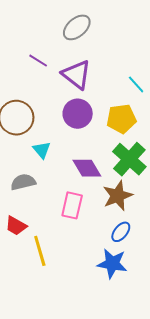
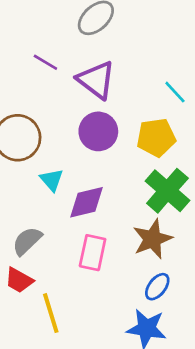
purple diamond: (87, 168) -> (86, 202), moved, turned -72
gray semicircle: (23, 182) -> (27, 241), moved, turned -30

